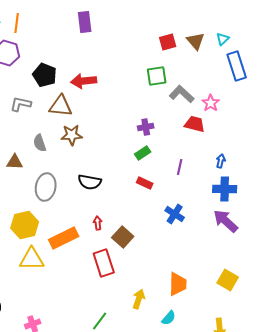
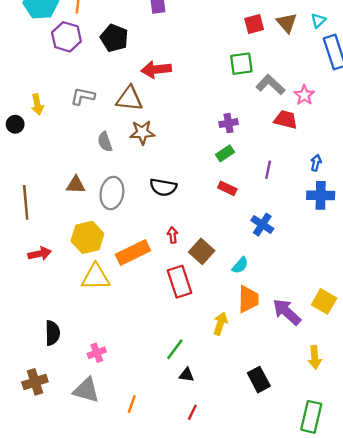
black pentagon: (45, 75) -> (114, 38), moved
brown triangle: (15, 162) -> (76, 185), moved
purple arrow: (226, 221) -> (287, 312), moved
orange trapezoid: (178, 284) -> (248, 299), moved
cyan semicircle: (169, 318) -> (240, 265), moved

